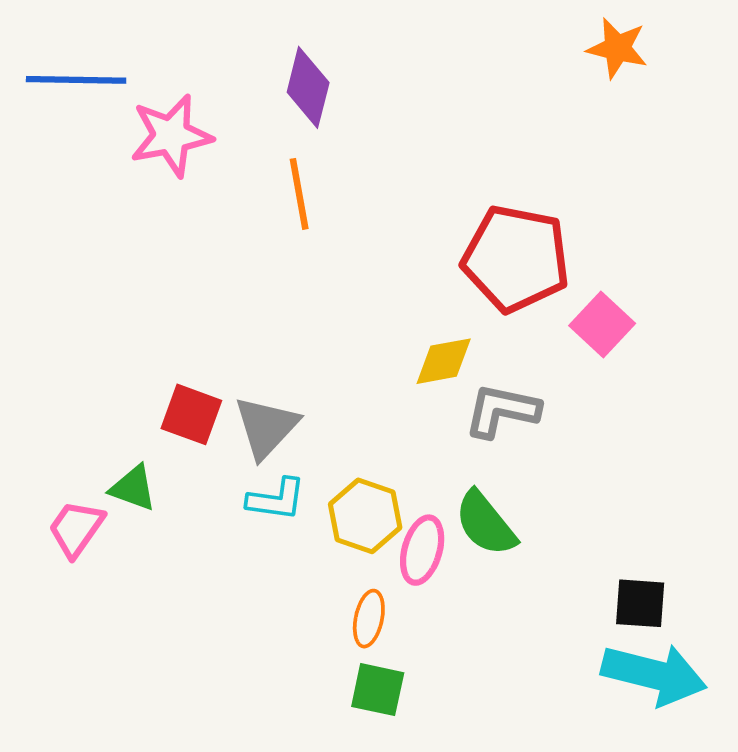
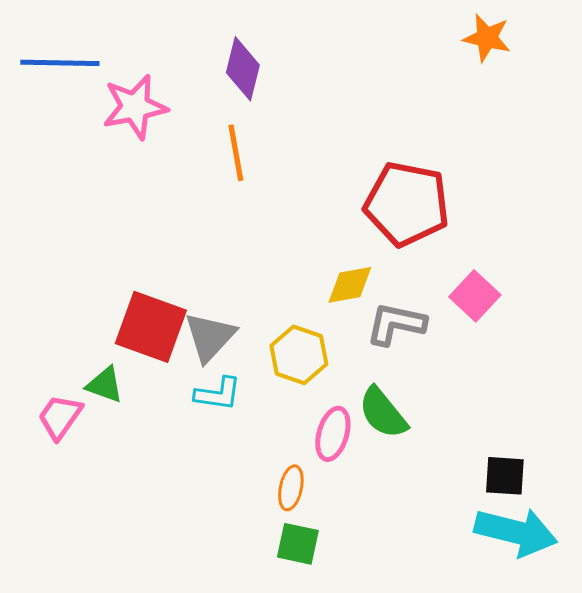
pink square: (602, 324) -> (475, 296), moved
red square: (191, 414) -> (151, 327), size x1.5
yellow hexagon: (365, 516) -> (299, 355), moved

